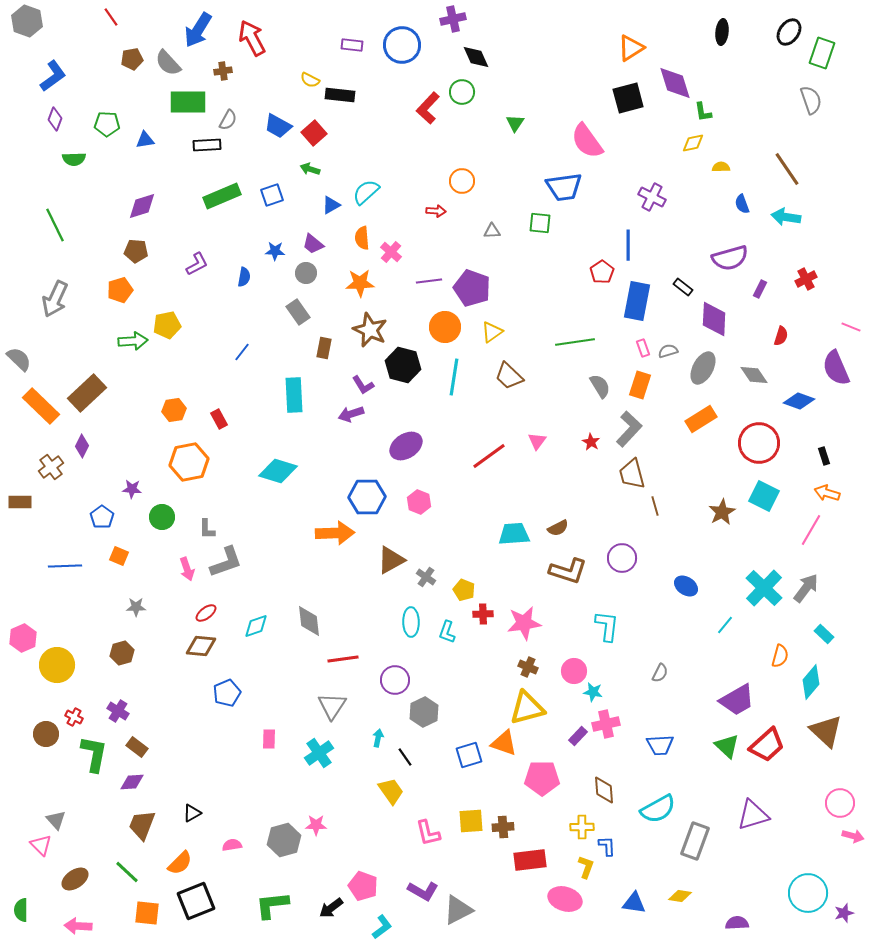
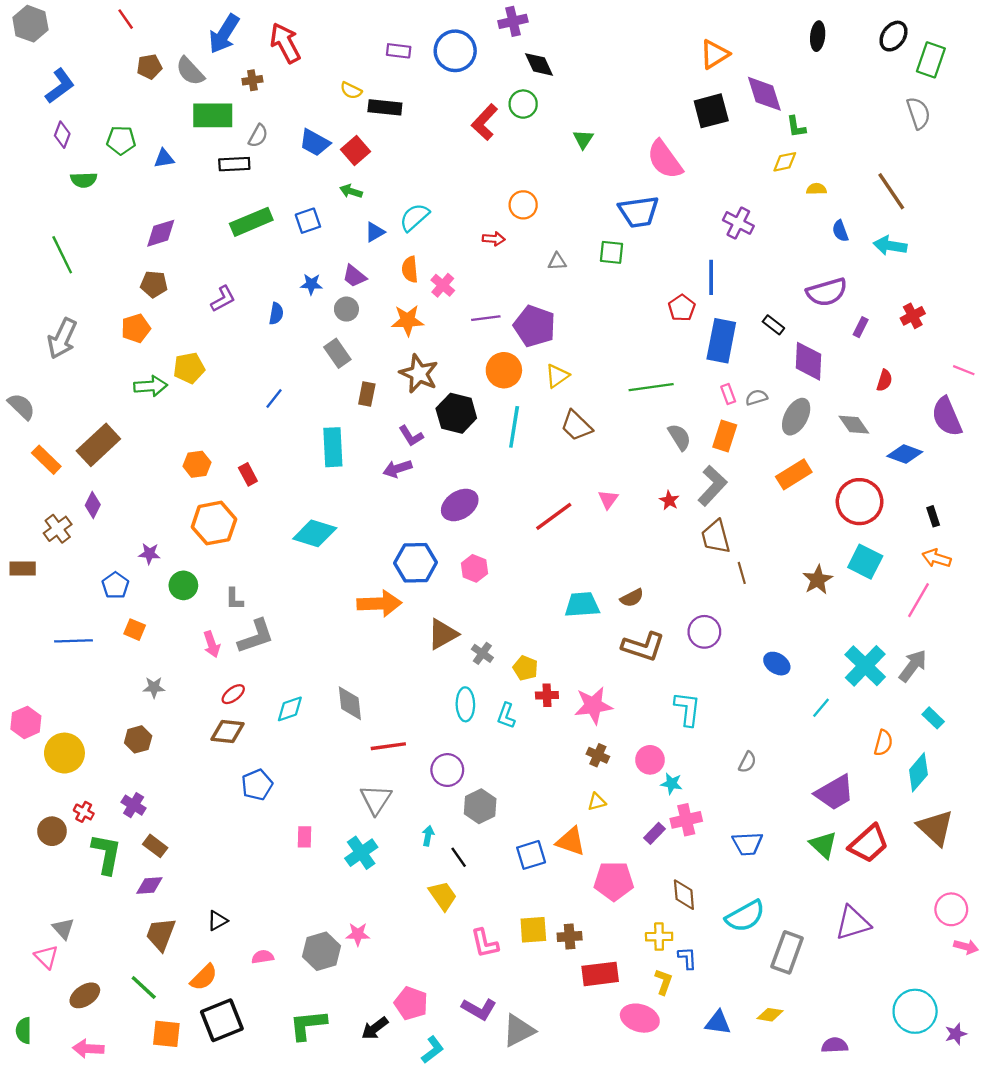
orange rectangle: (41, 406) -> (46, 460), size x0.7
yellow triangle: (527, 708) -> (597, 802), size x0.5

